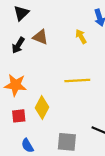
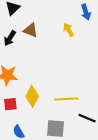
yellow line: (77, 80) -> (66, 99), moved

